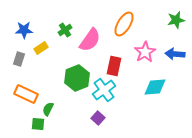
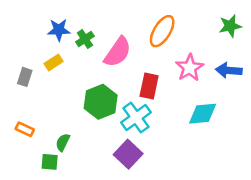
blue star: (24, 30) -> (59, 30), moved
orange rectangle: (26, 94) -> (25, 129), moved, size x0.6
purple square: (98, 118) -> (128, 154), size x1.5

